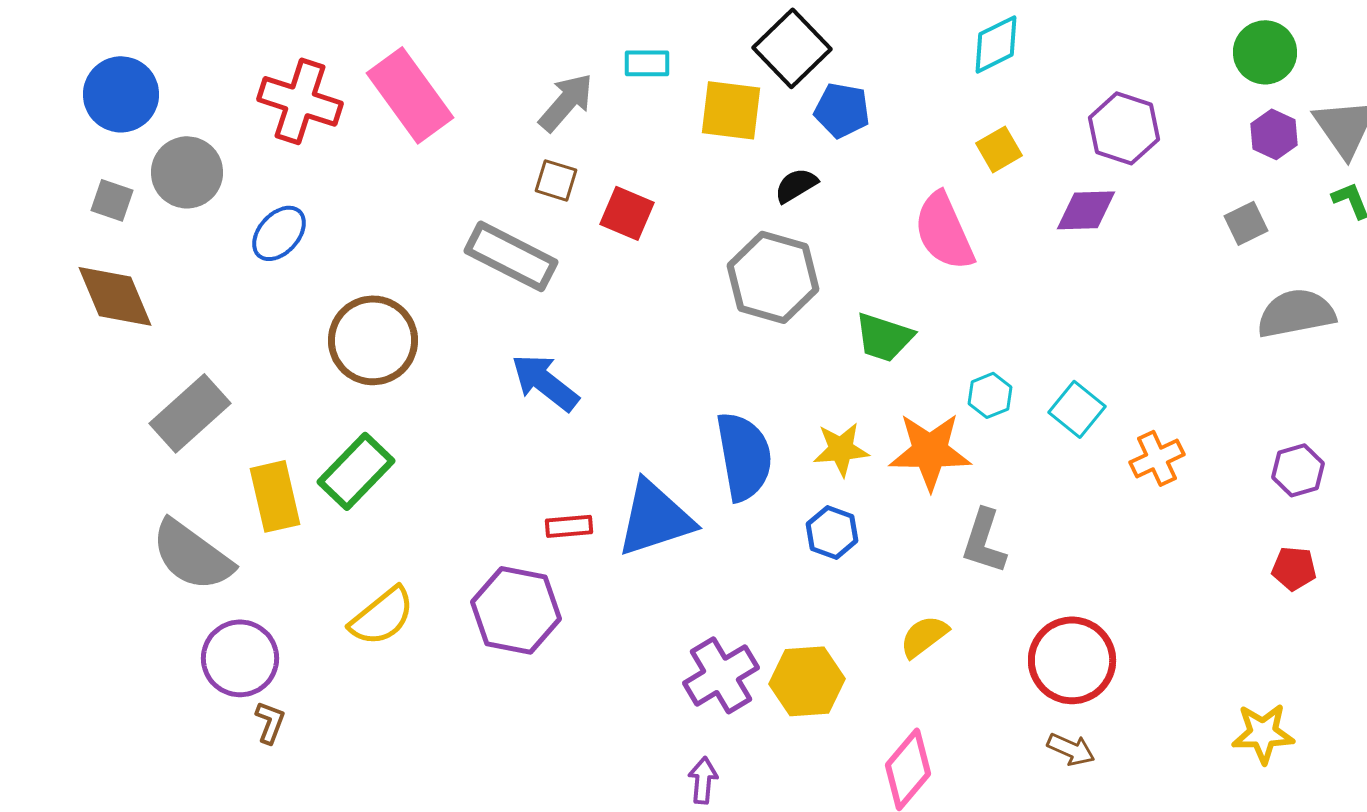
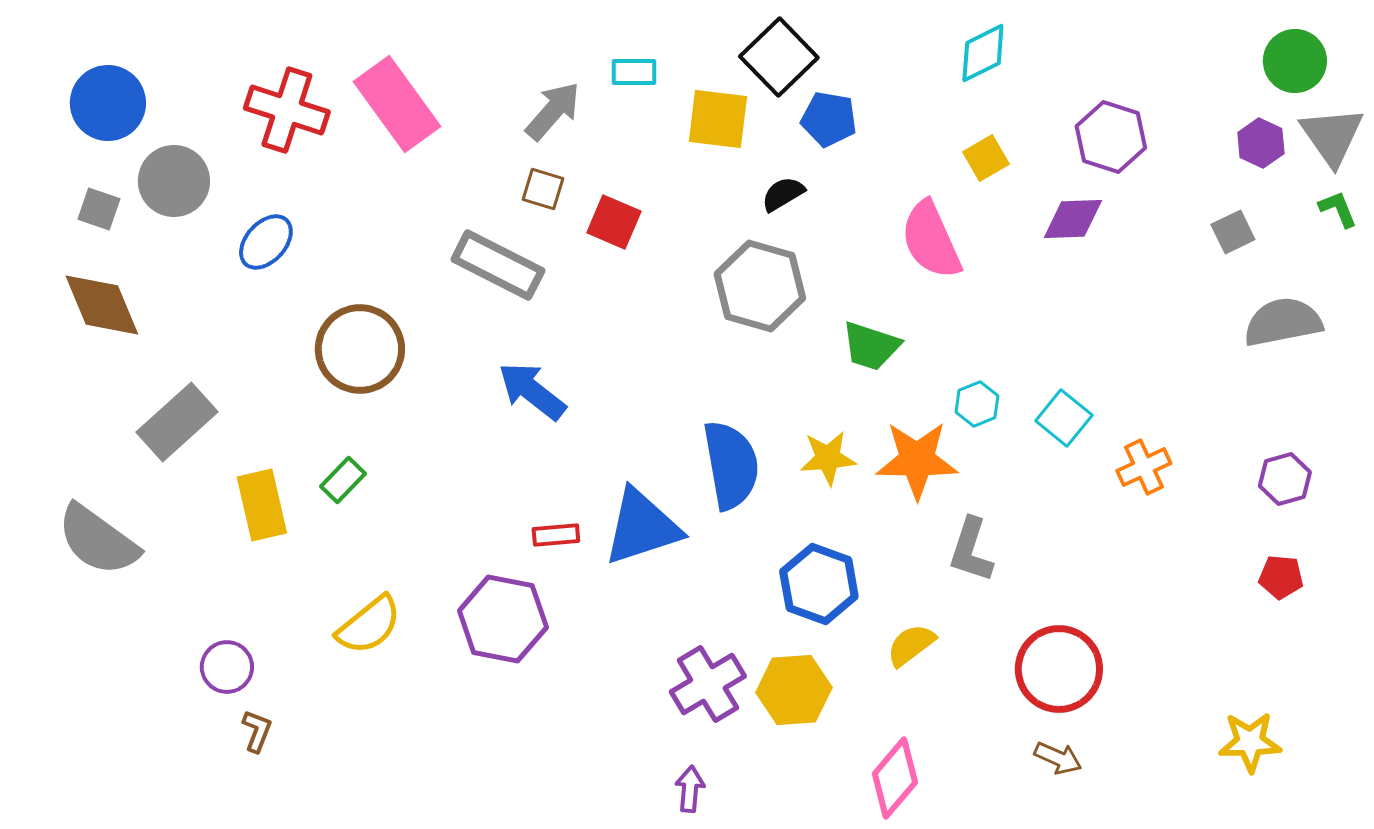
green circle: (1265, 52) -> (1295, 61), moved
green rectangle: (356, 471) -> (343, 480), size x0.6
blue hexagon: (832, 532) -> (819, 584), moved, size x1.5
gray semicircle: (192, 555) -> (98, 540), moved
purple circle: (240, 658) -> (227, 667), size x0.7

